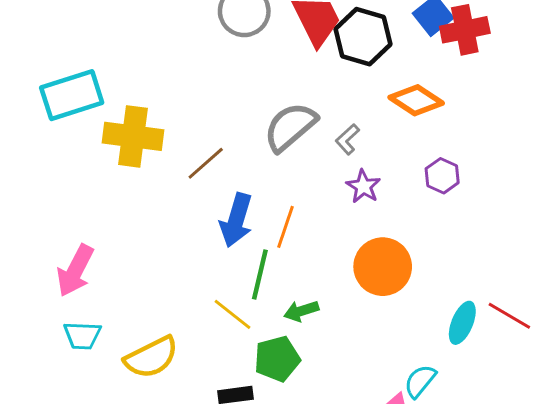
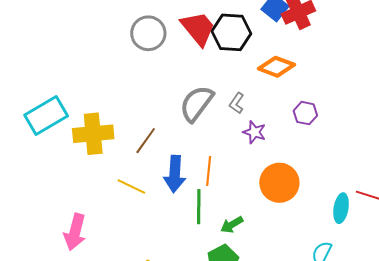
yellow line: (232, 314) -> (131, 187), moved

